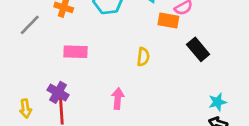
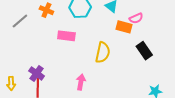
pink rectangle: (75, 52) -> (66, 36), moved
yellow semicircle: (143, 57) -> (103, 52), size x1.5

